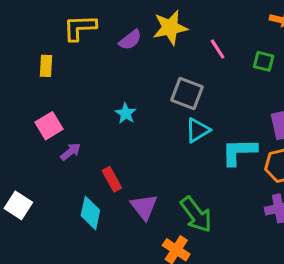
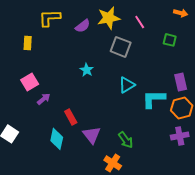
pink line: (218, 49) -> (140, 22), moved
gray square: (187, 93) -> (121, 47), moved
cyan star: (126, 113) -> (87, 70), moved
green arrow: (196, 215) -> (126, 140), size x0.7

